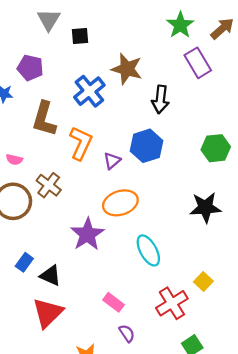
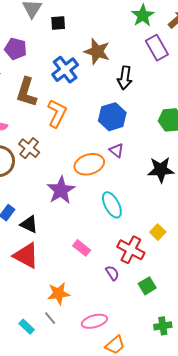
purple triangle: (112, 161) -> (116, 151), moved, turned -42
red cross: (172, 303) -> (131, 250), turned -32
red triangle: (48, 313) -> (26, 256), turned -48
purple semicircle: (127, 333) -> (112, 273), moved

